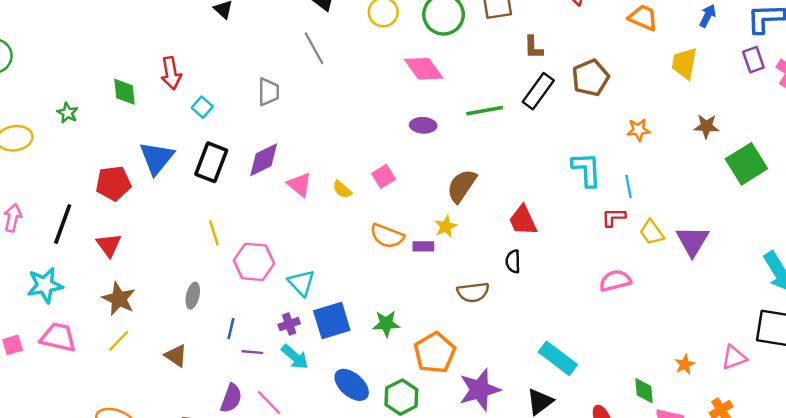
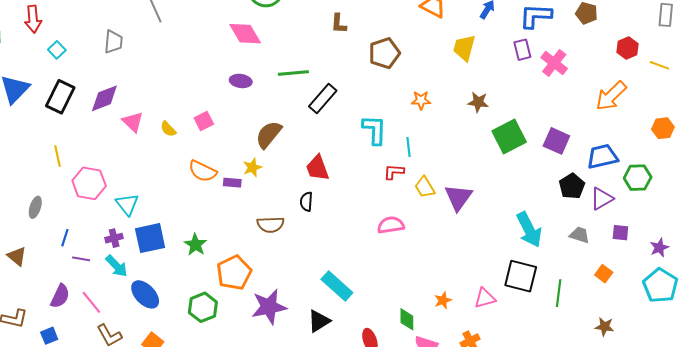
black rectangle: (538, 91) -> (323, 99), moved
green star: (386, 324) -> (195, 245), turned 30
blue ellipse: (352, 385) -> (145, 294), moved

